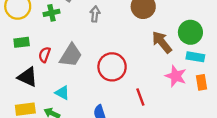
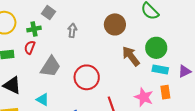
red semicircle: (45, 55) -> (30, 47), moved
pink star: (176, 76) -> (144, 97), moved

